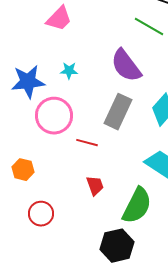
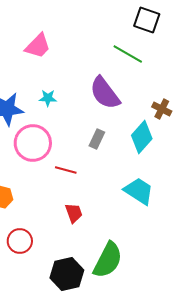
gray rectangle: (118, 112) -> (97, 139), size x0.6
green semicircle: (137, 206) -> (108, 260), moved
black hexagon: (117, 246) -> (67, 274), moved

